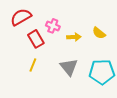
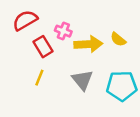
yellow arrow: (74, 37) -> (88, 44), size x1.6

